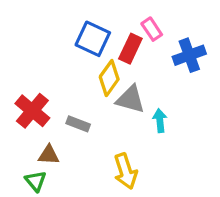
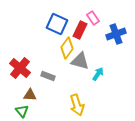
cyan arrow: (160, 121) -> (98, 74), turned 40

